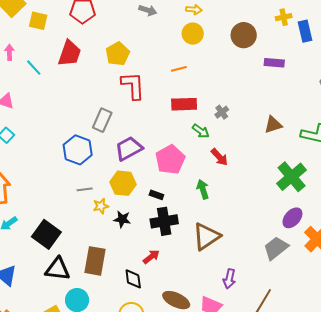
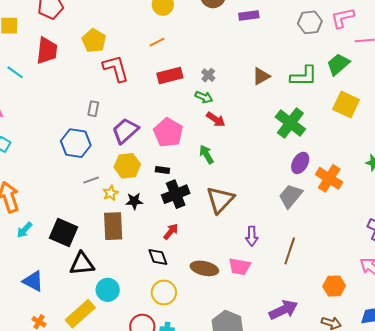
gray rectangle: (102, 120) -> (93, 109), size x0.7
green arrow: (201, 131) -> (204, 97), moved
brown rectangle: (95, 261) -> (113, 226), moved

